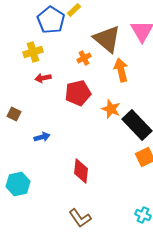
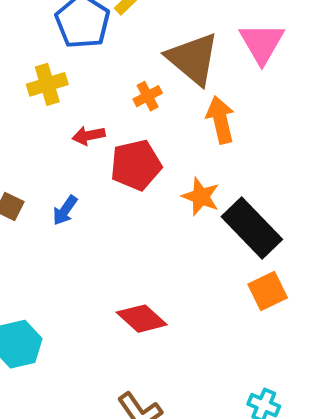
red arrow: (43, 78) -> (89, 136), moved
blue arrow: (42, 137) -> (65, 210), moved, turned 140
red diamond: (81, 171) -> (142, 319), turned -55

